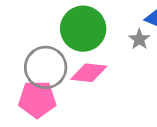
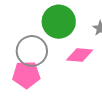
pink diamond: (89, 73) -> (80, 55), moved

